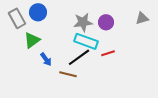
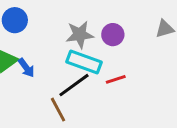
blue arrow: (46, 59) -> (26, 68), moved
brown line: (68, 74) -> (58, 110), turned 48

